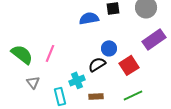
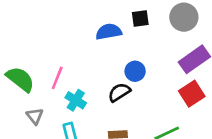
red square: (129, 65) -> (192, 94), moved
cyan cross: (77, 80) -> (76, 100), moved, turned -35

